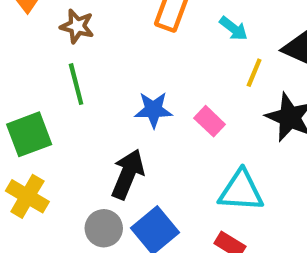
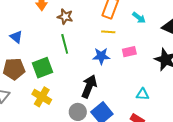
yellow line: (254, 73) -> (108, 32), moved, turned 72
pink rectangle: (210, 121) -> (129, 52), moved, turned -56
cyan triangle: (241, 191) -> (143, 94), size x0.6

